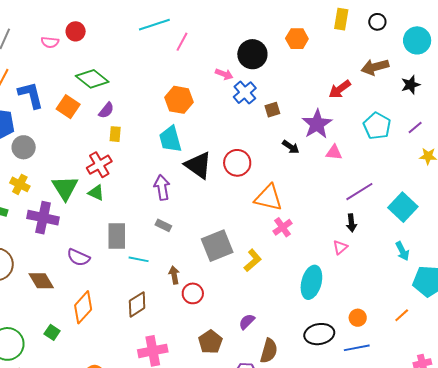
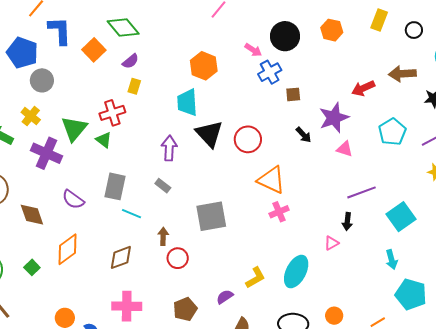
yellow L-shape: (253, 260) -> (255, 278), moved

